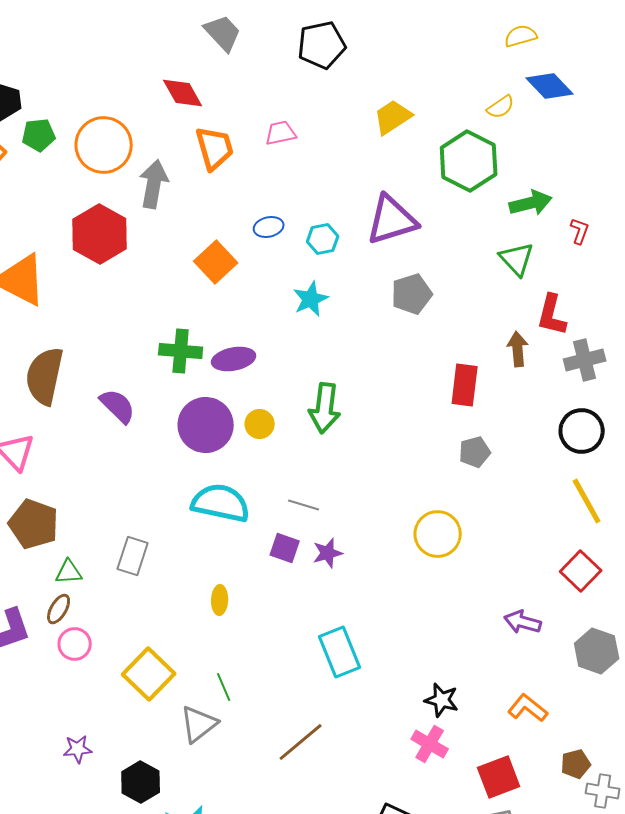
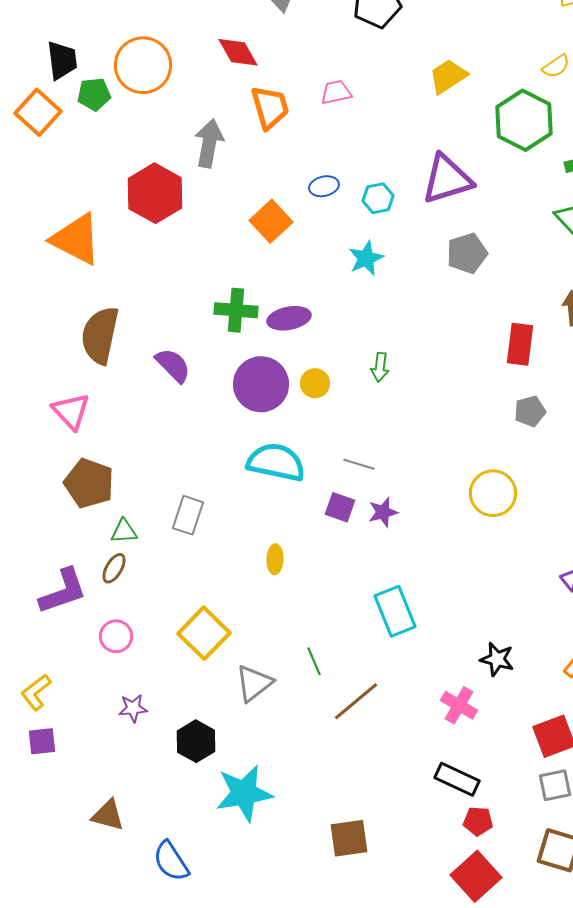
orange circle: (104, 145) -> (143, 65), moved
green arrow: (325, 408) -> (380, 367), size x0.6
pink circle: (75, 644) -> (116, 636), moved
green line: (224, 687) -> (314, 661), moved
pink cross: (430, 744) -> (459, 705), moved

